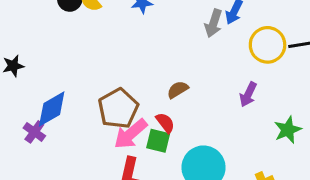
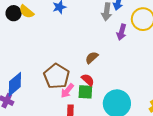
purple arrow: (248, 94) -> (122, 32), moved
pink arrow: (131, 134) -> (67, 91), size x0.7

